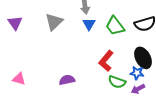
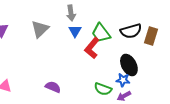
red L-shape: (106, 61) -> (92, 48), moved
purple semicircle: (67, 80) -> (53, 87), turned 35

